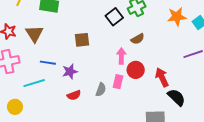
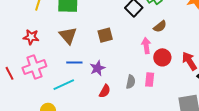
brown triangle: (34, 34) -> (68, 36), moved
pink rectangle: (118, 82) -> (150, 80), moved
red semicircle: (74, 95) -> (105, 91), turned -32

